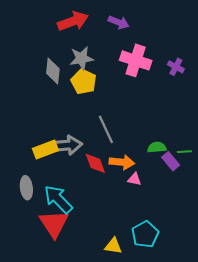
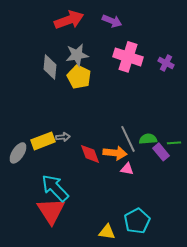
gray line: (106, 129) -> (128, 139), moved
gray arrow: (67, 145) -> (63, 137), size x0.5
gray ellipse: (26, 188) -> (18, 153), moved, turned 40

